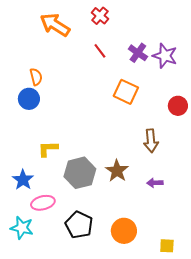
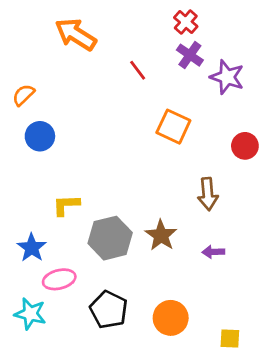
red cross: (100, 16) -> (186, 22), moved
purple cross: (138, 53) -> (190, 55), moved
orange semicircle: (36, 77) -> (23, 95), moved, turned -120

